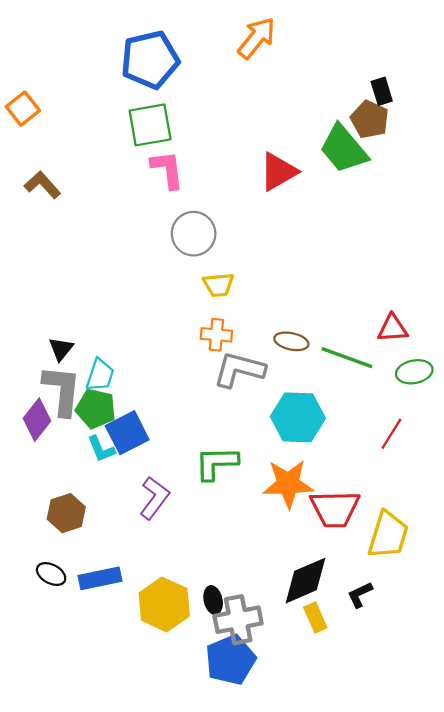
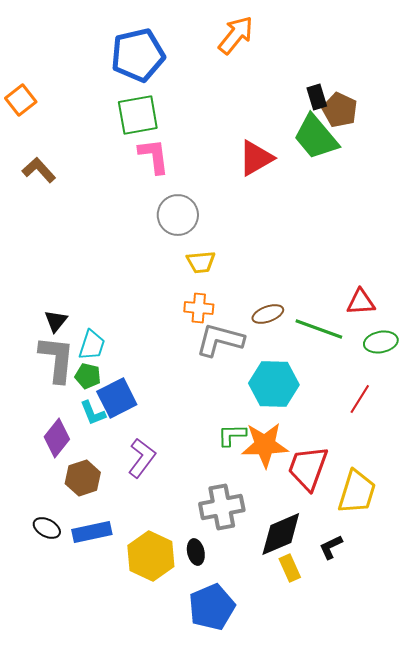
black rectangle: (382, 91) -> (317, 97), moved
brown ellipse: (291, 341) -> (268, 314), turned -32
green pentagon: (96, 409) -> (88, 376), size x0.7
purple diamond: (37, 420) -> (57, 438), moved
green L-shape: (216, 463) -> (232, 435), moved, size x0.7
red trapezoid: (335, 509) -> (308, 468), turned 111
brown hexagon: (66, 513) -> (83, 478), moved
gray cross: (238, 620) -> (222, 507), moved

